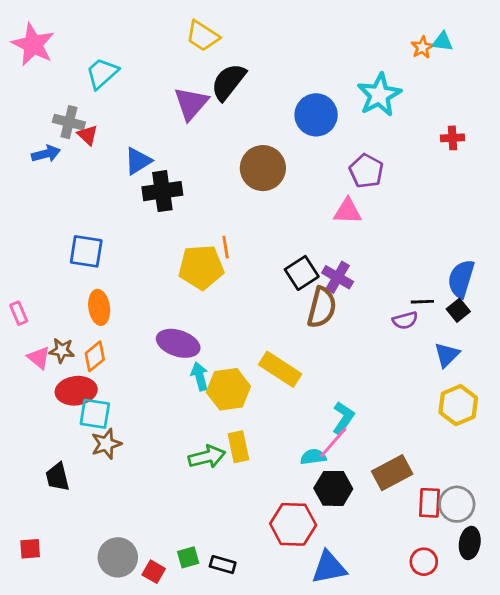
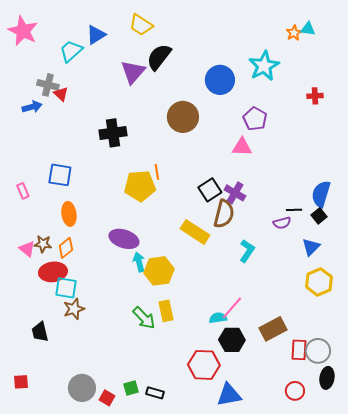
blue triangle: (138, 161) -> (96, 35), moved
pink rectangle: (19, 313) -> (23, 191), moved
yellow rectangle: (280, 369) -> (195, 232), moved
cyan L-shape: (343, 418) -> (247, 251), moved
green arrow: (207, 457) -> (144, 318), turned 60

